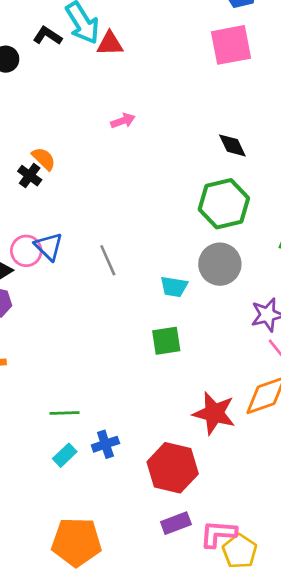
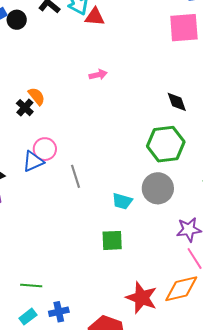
blue triangle: (49, 246) -> (33, 161), turned 45
pink circle: (26, 251) -> (45, 149), moved

